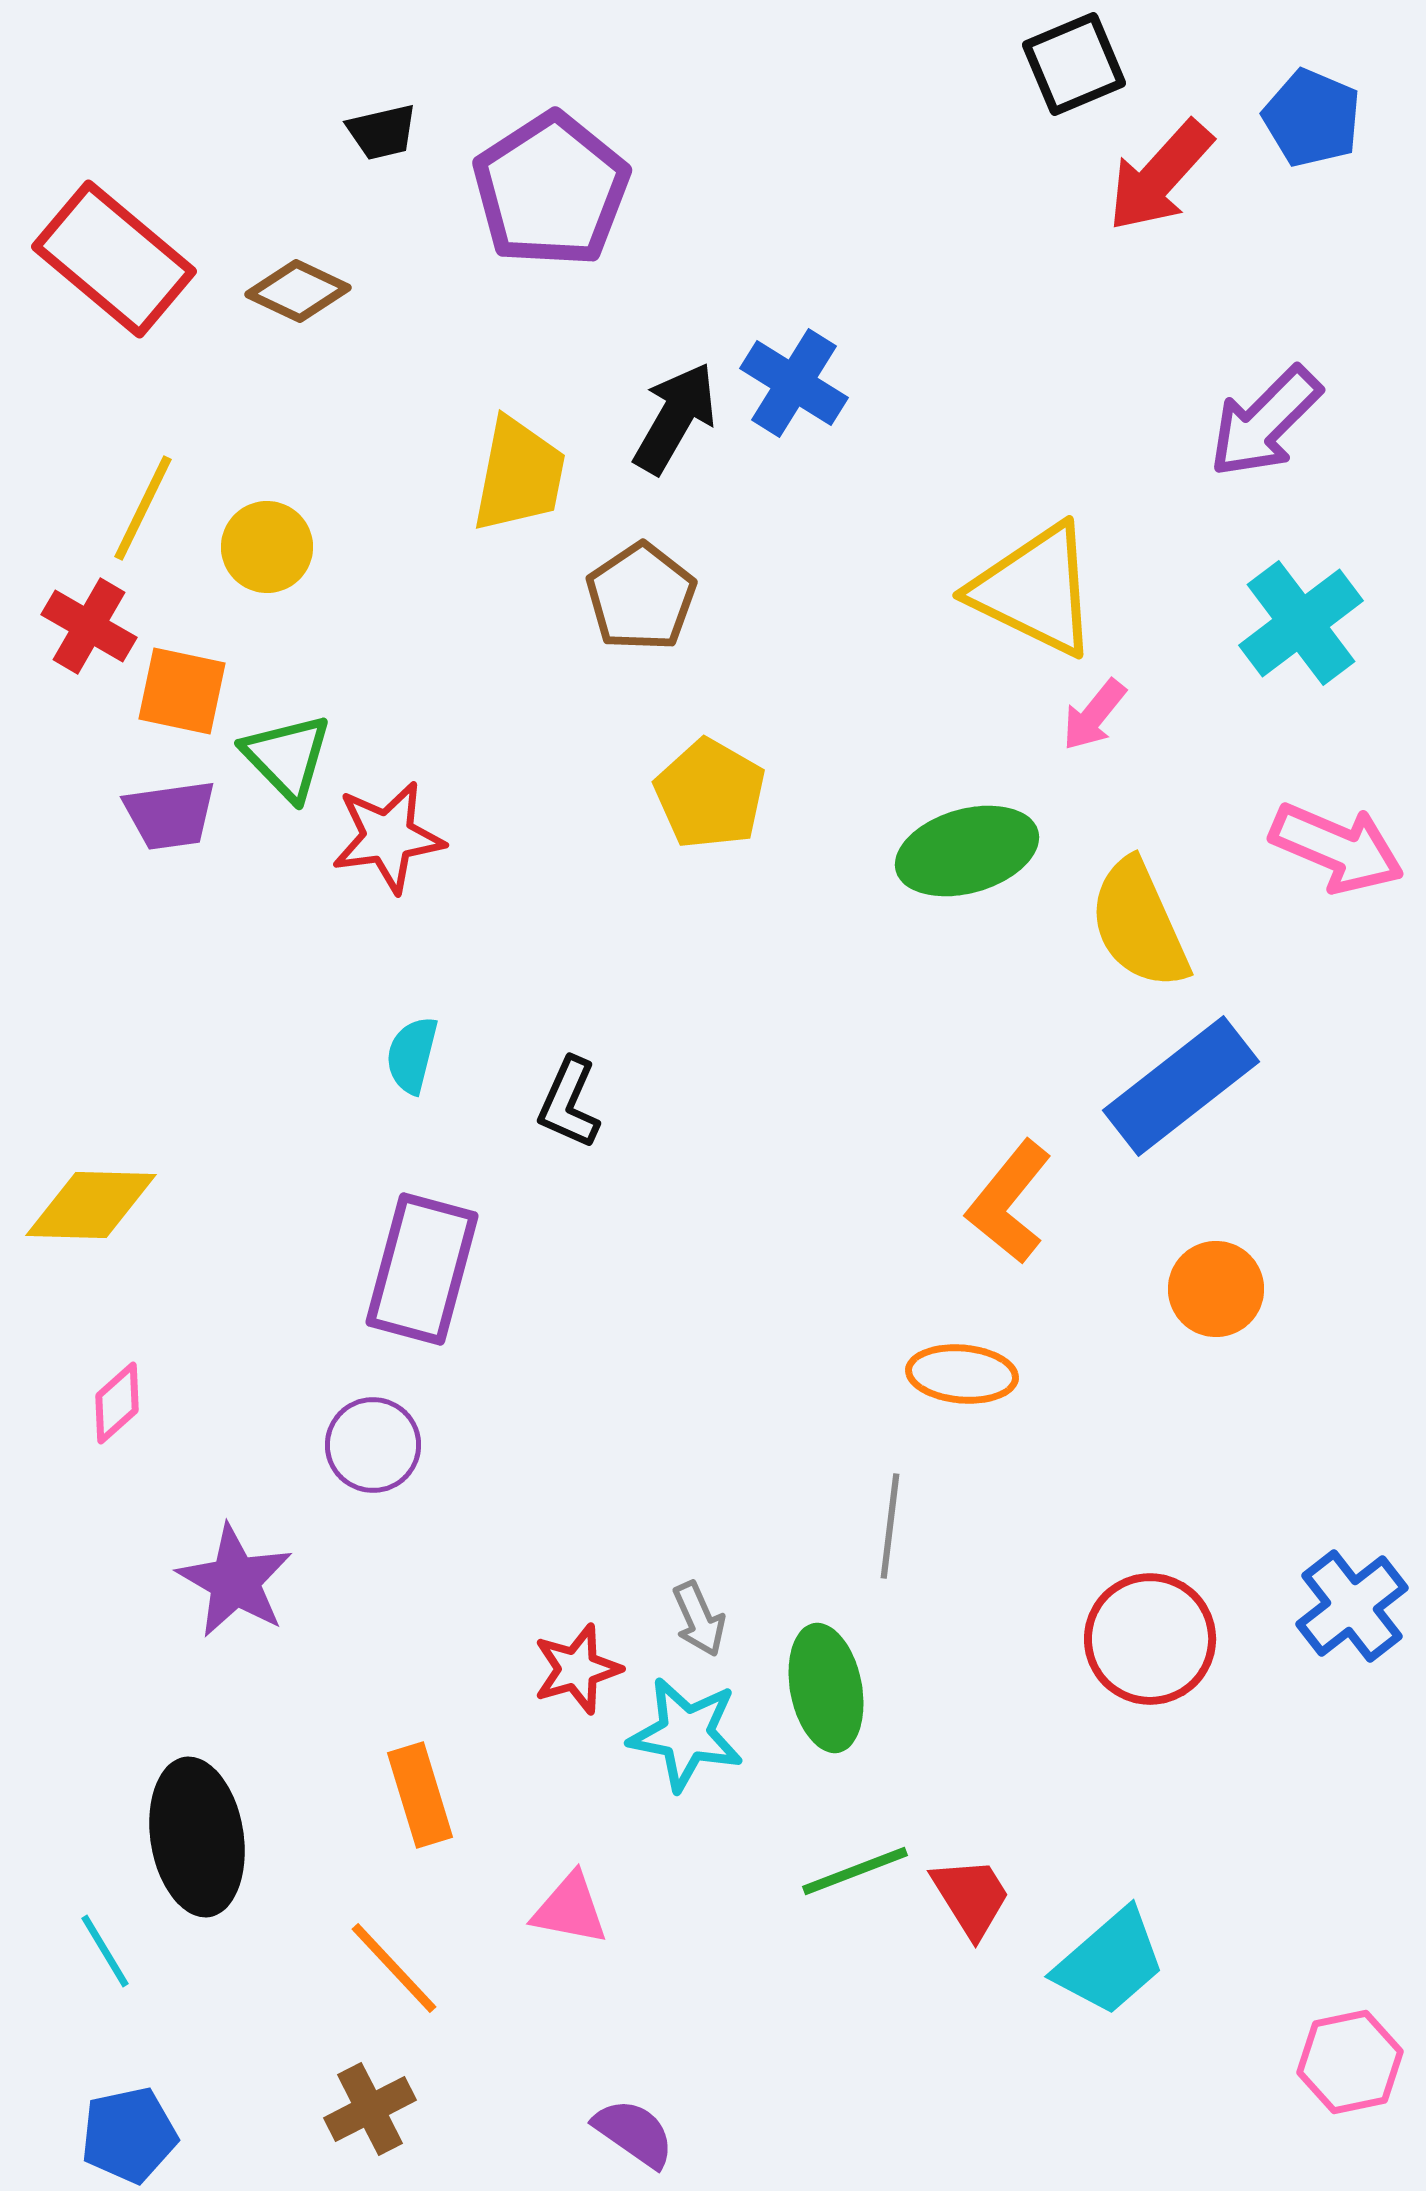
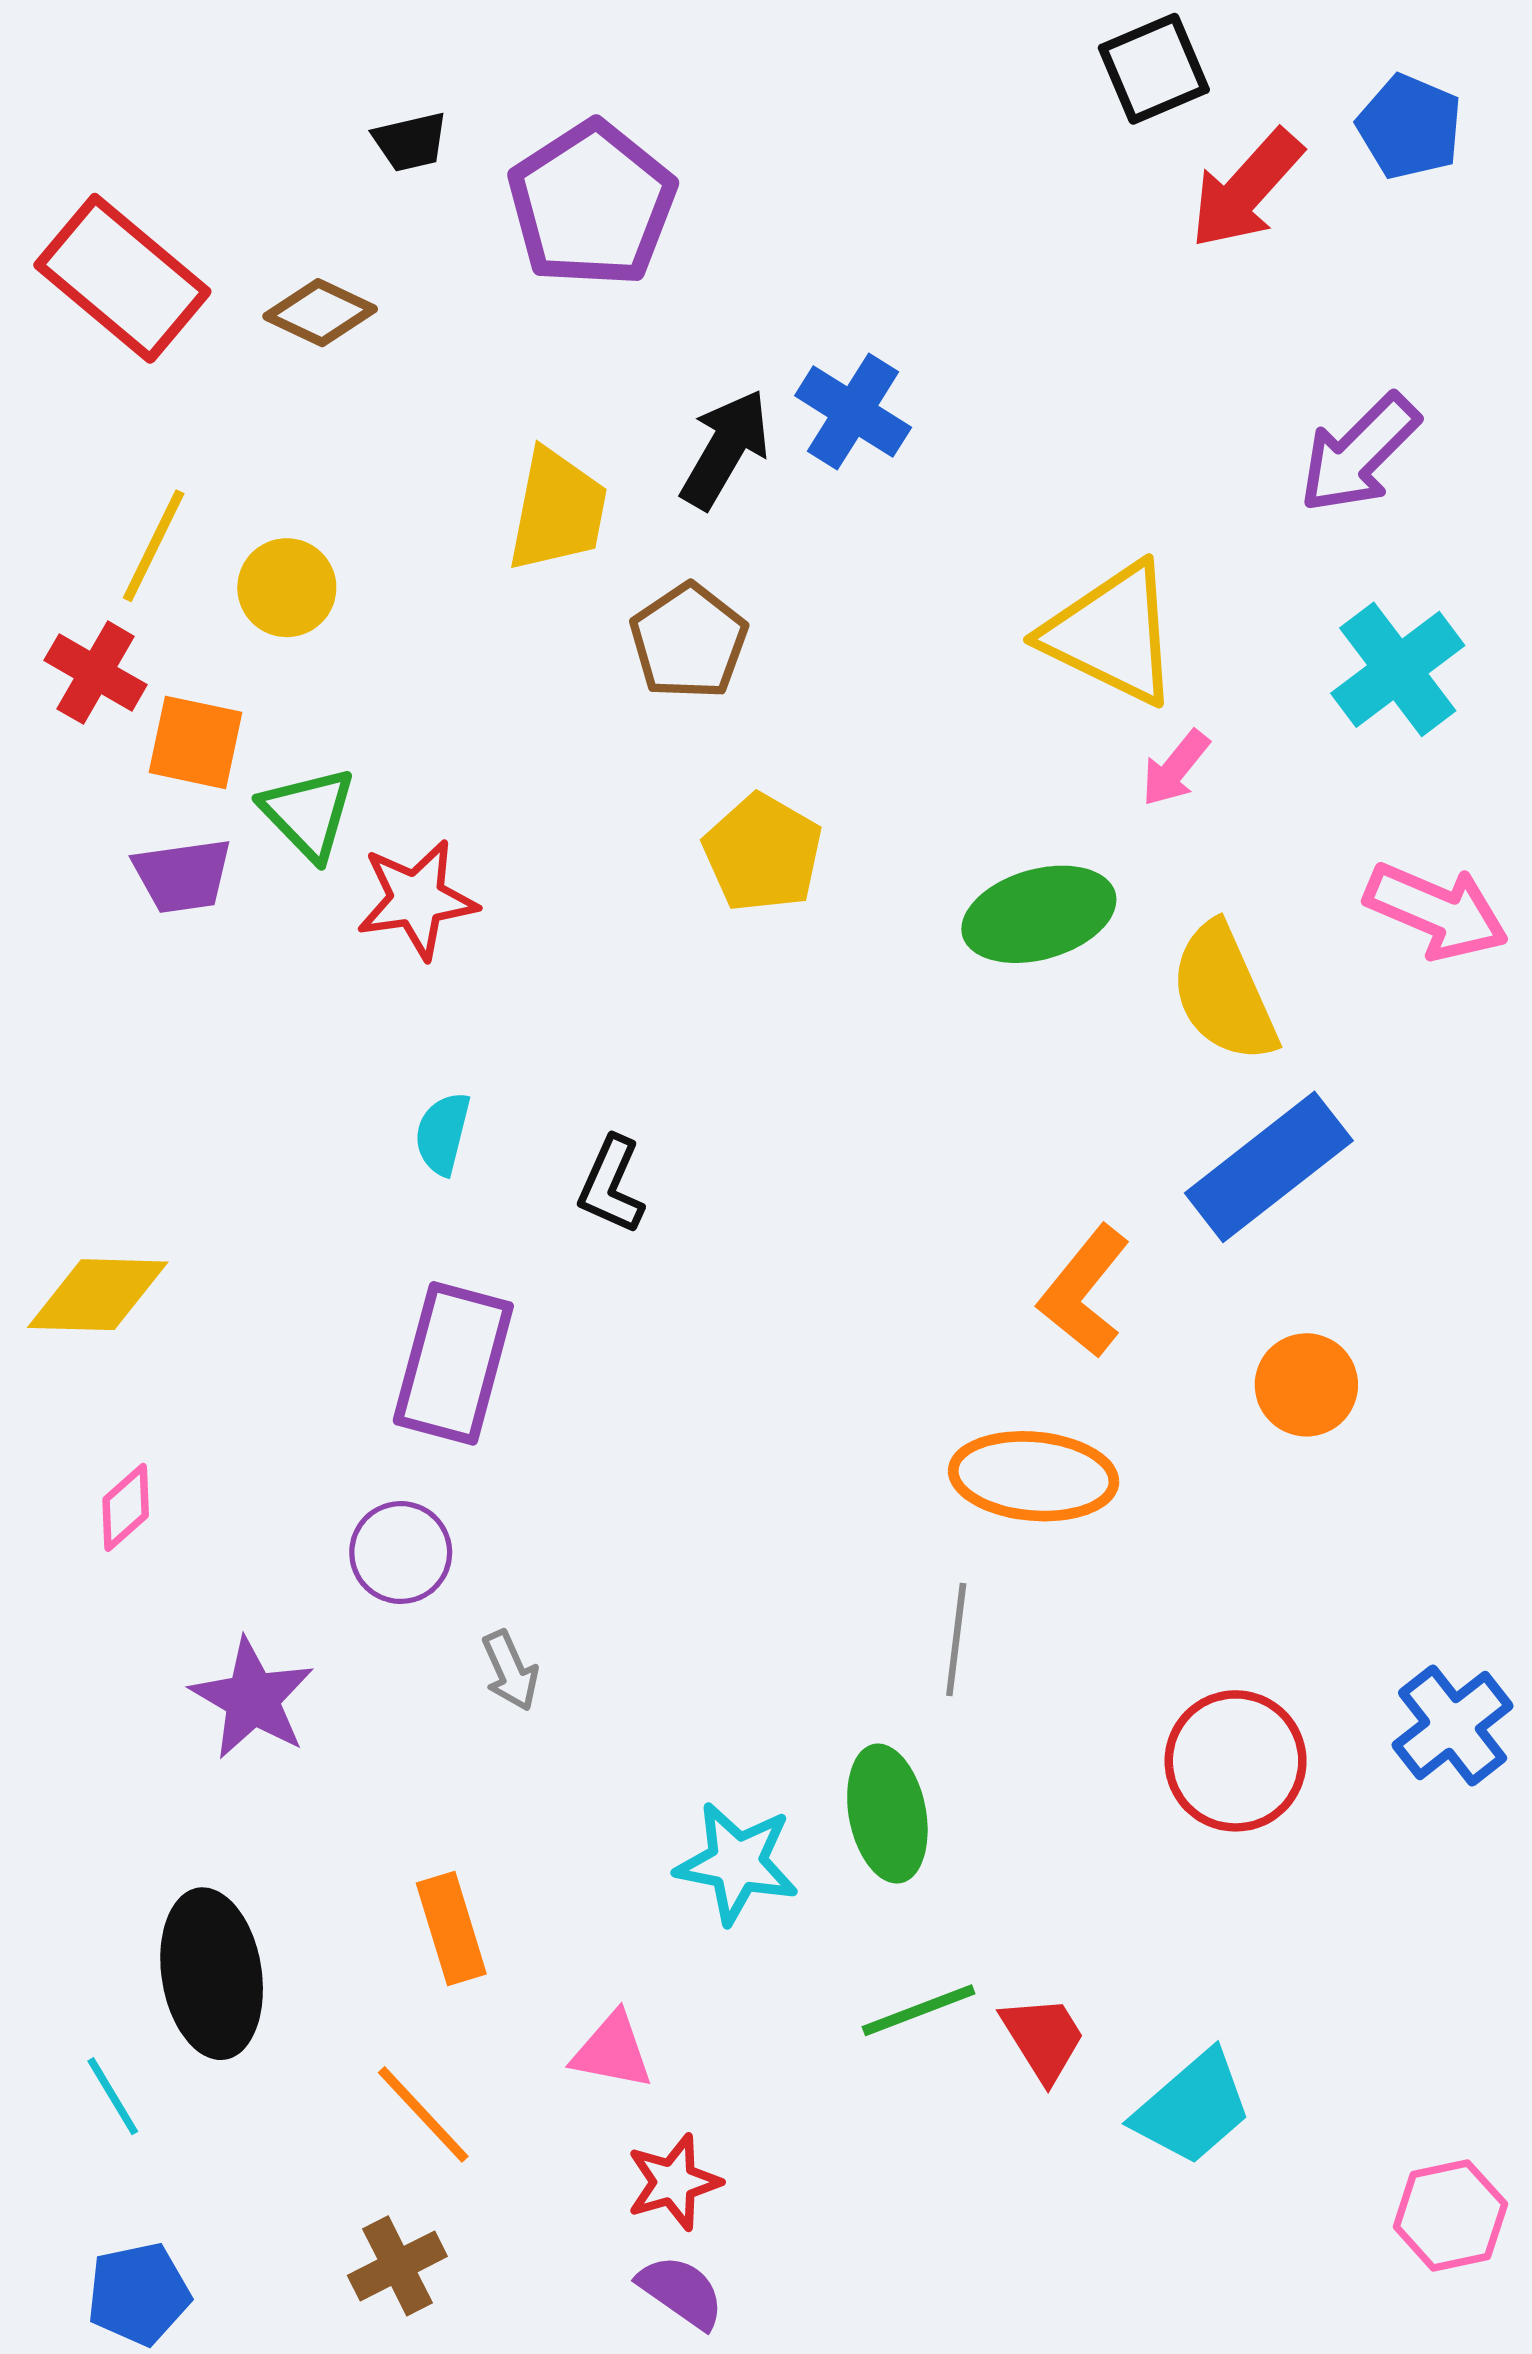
orange ellipse: (962, 1374) -> (1034, 1476), size x1.4
gray arrow: (699, 1619) -> (510, 1671), moved
red star: (577, 1669) -> (674, 2182), moved

